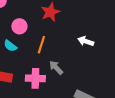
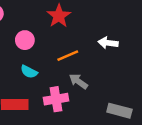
orange line: (41, 45) -> (68, 56), moved, turned 60
cyan semicircle: (10, 46) -> (29, 72), moved

